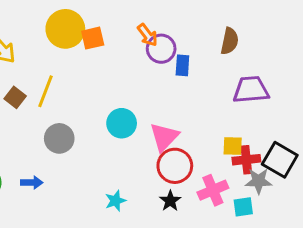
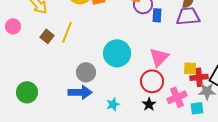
purple trapezoid: (251, 90) -> (188, 16), moved
cyan circle: (122, 123) -> (117, 53), size x1.4
pink triangle: (164, 137) -> (159, 57), moved
gray circle: (59, 138) -> (86, 72), moved
blue arrow: (32, 183) -> (80, 92), moved, size x1.6

